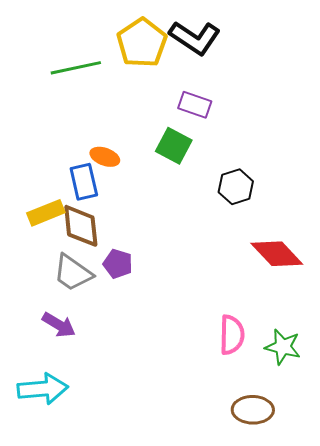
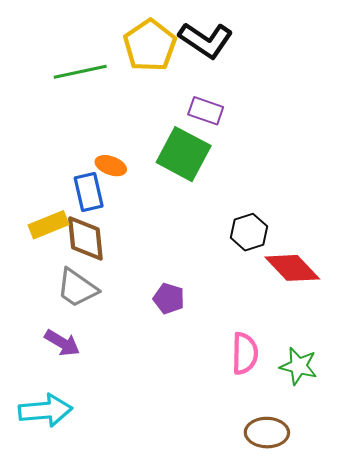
green square: (174, 146) -> (184, 154), size x1.4
black hexagon: (236, 187) -> (249, 232), moved
purple pentagon: (118, 264) -> (169, 299), moved

